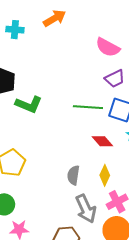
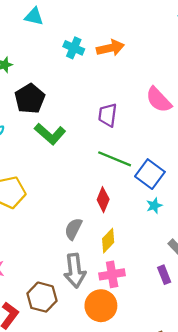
cyan cross: (15, 30) -> (74, 48), moved
purple trapezoid: (115, 79) -> (108, 115), moved, turned 105
red diamond: (102, 141) -> (103, 200), moved, turned 45

